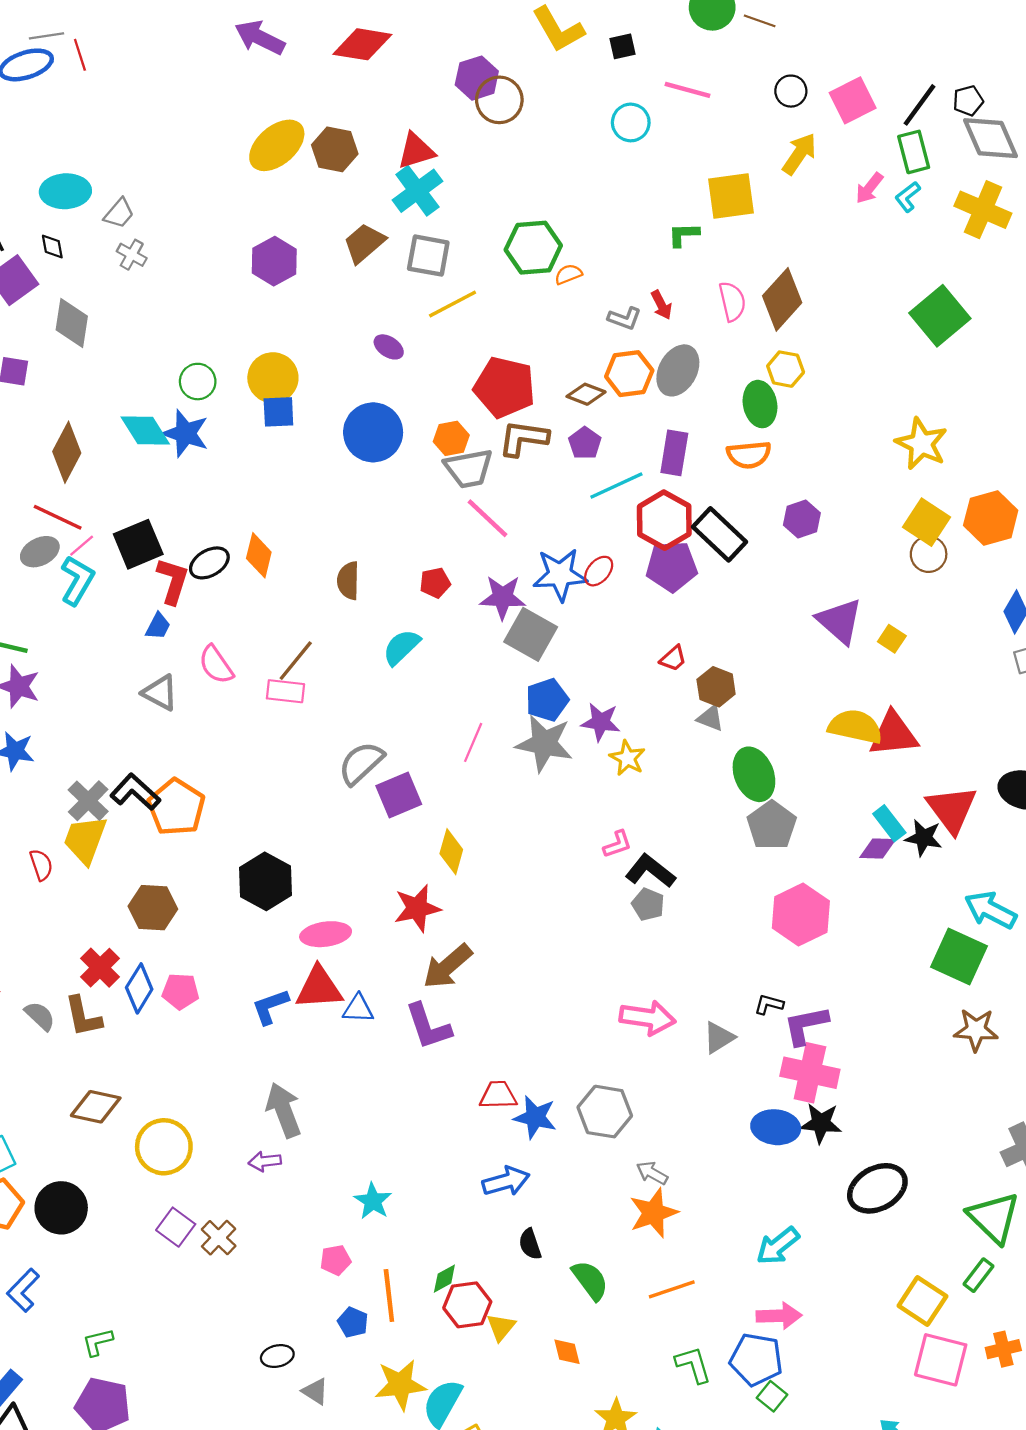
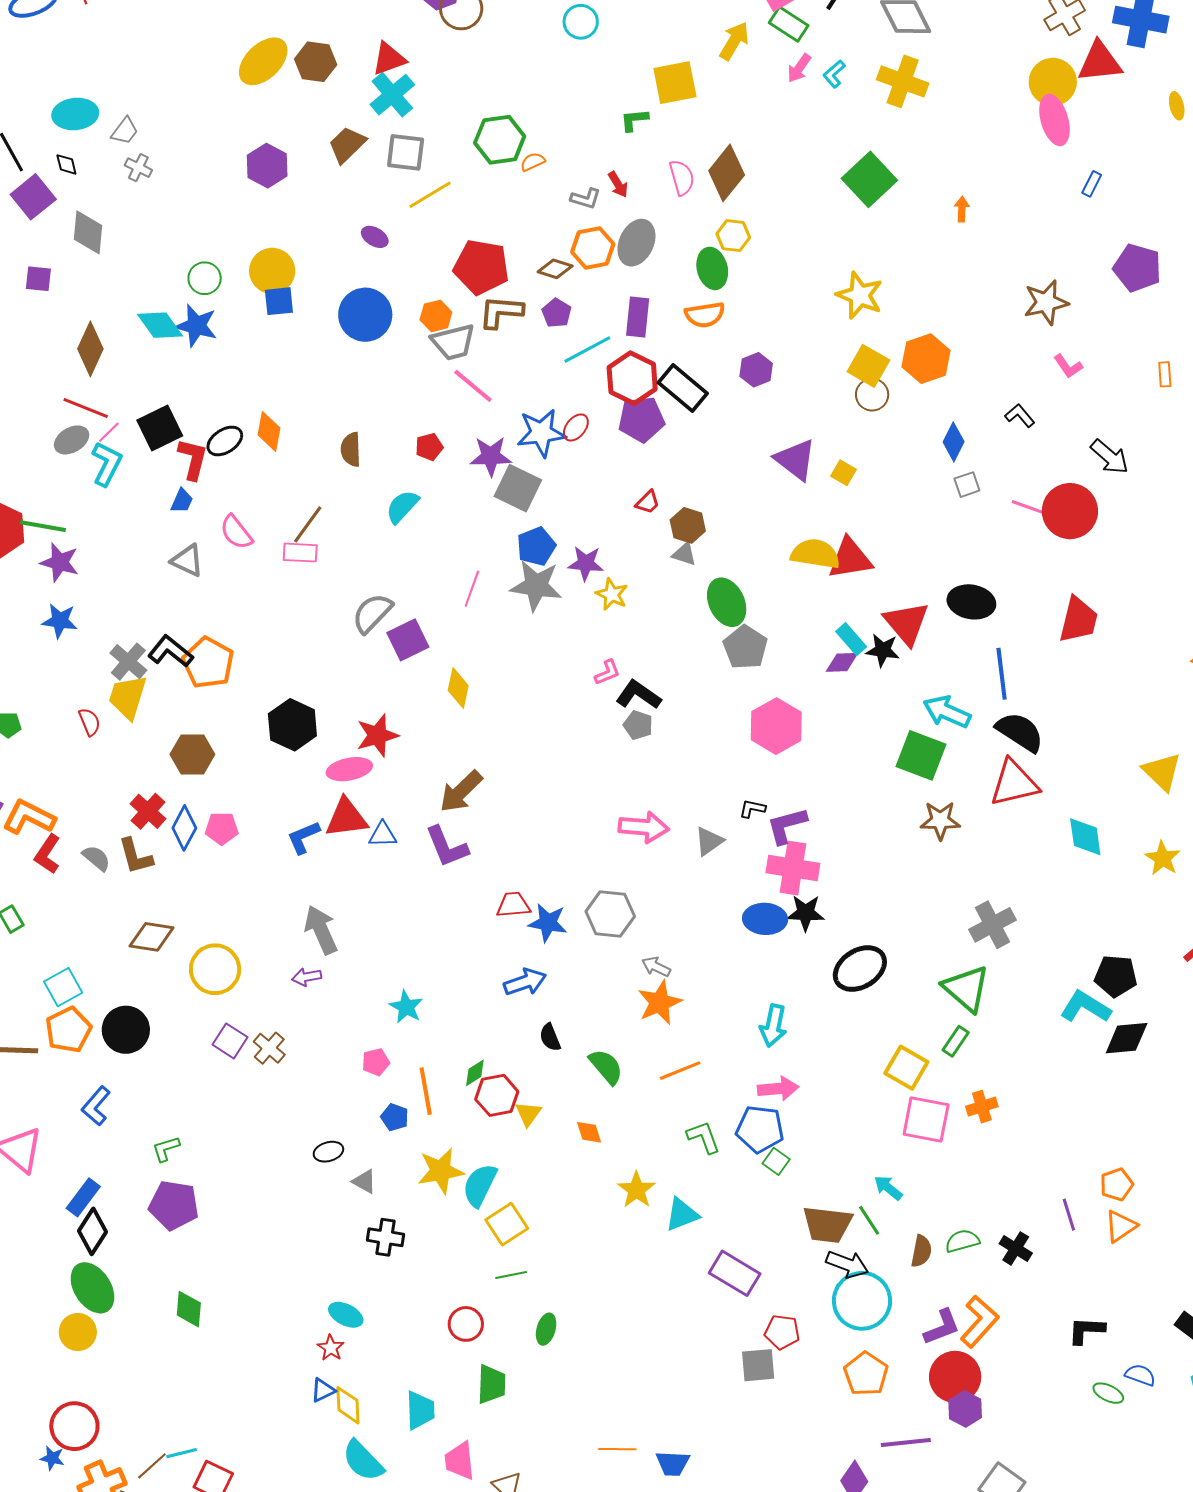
green rectangle: (914, 152) -> (789, 24), moved, turned -39
red star: (417, 908) -> (377, 735), moved
cyan arrow: (778, 1246) -> (773, 1026), turned -36

